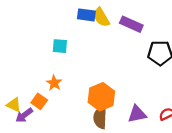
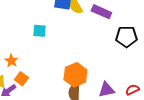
orange star: (54, 83) -> (11, 61), moved

